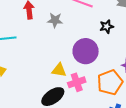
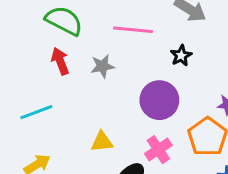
yellow triangle: (59, 70) -> (102, 142), moved

